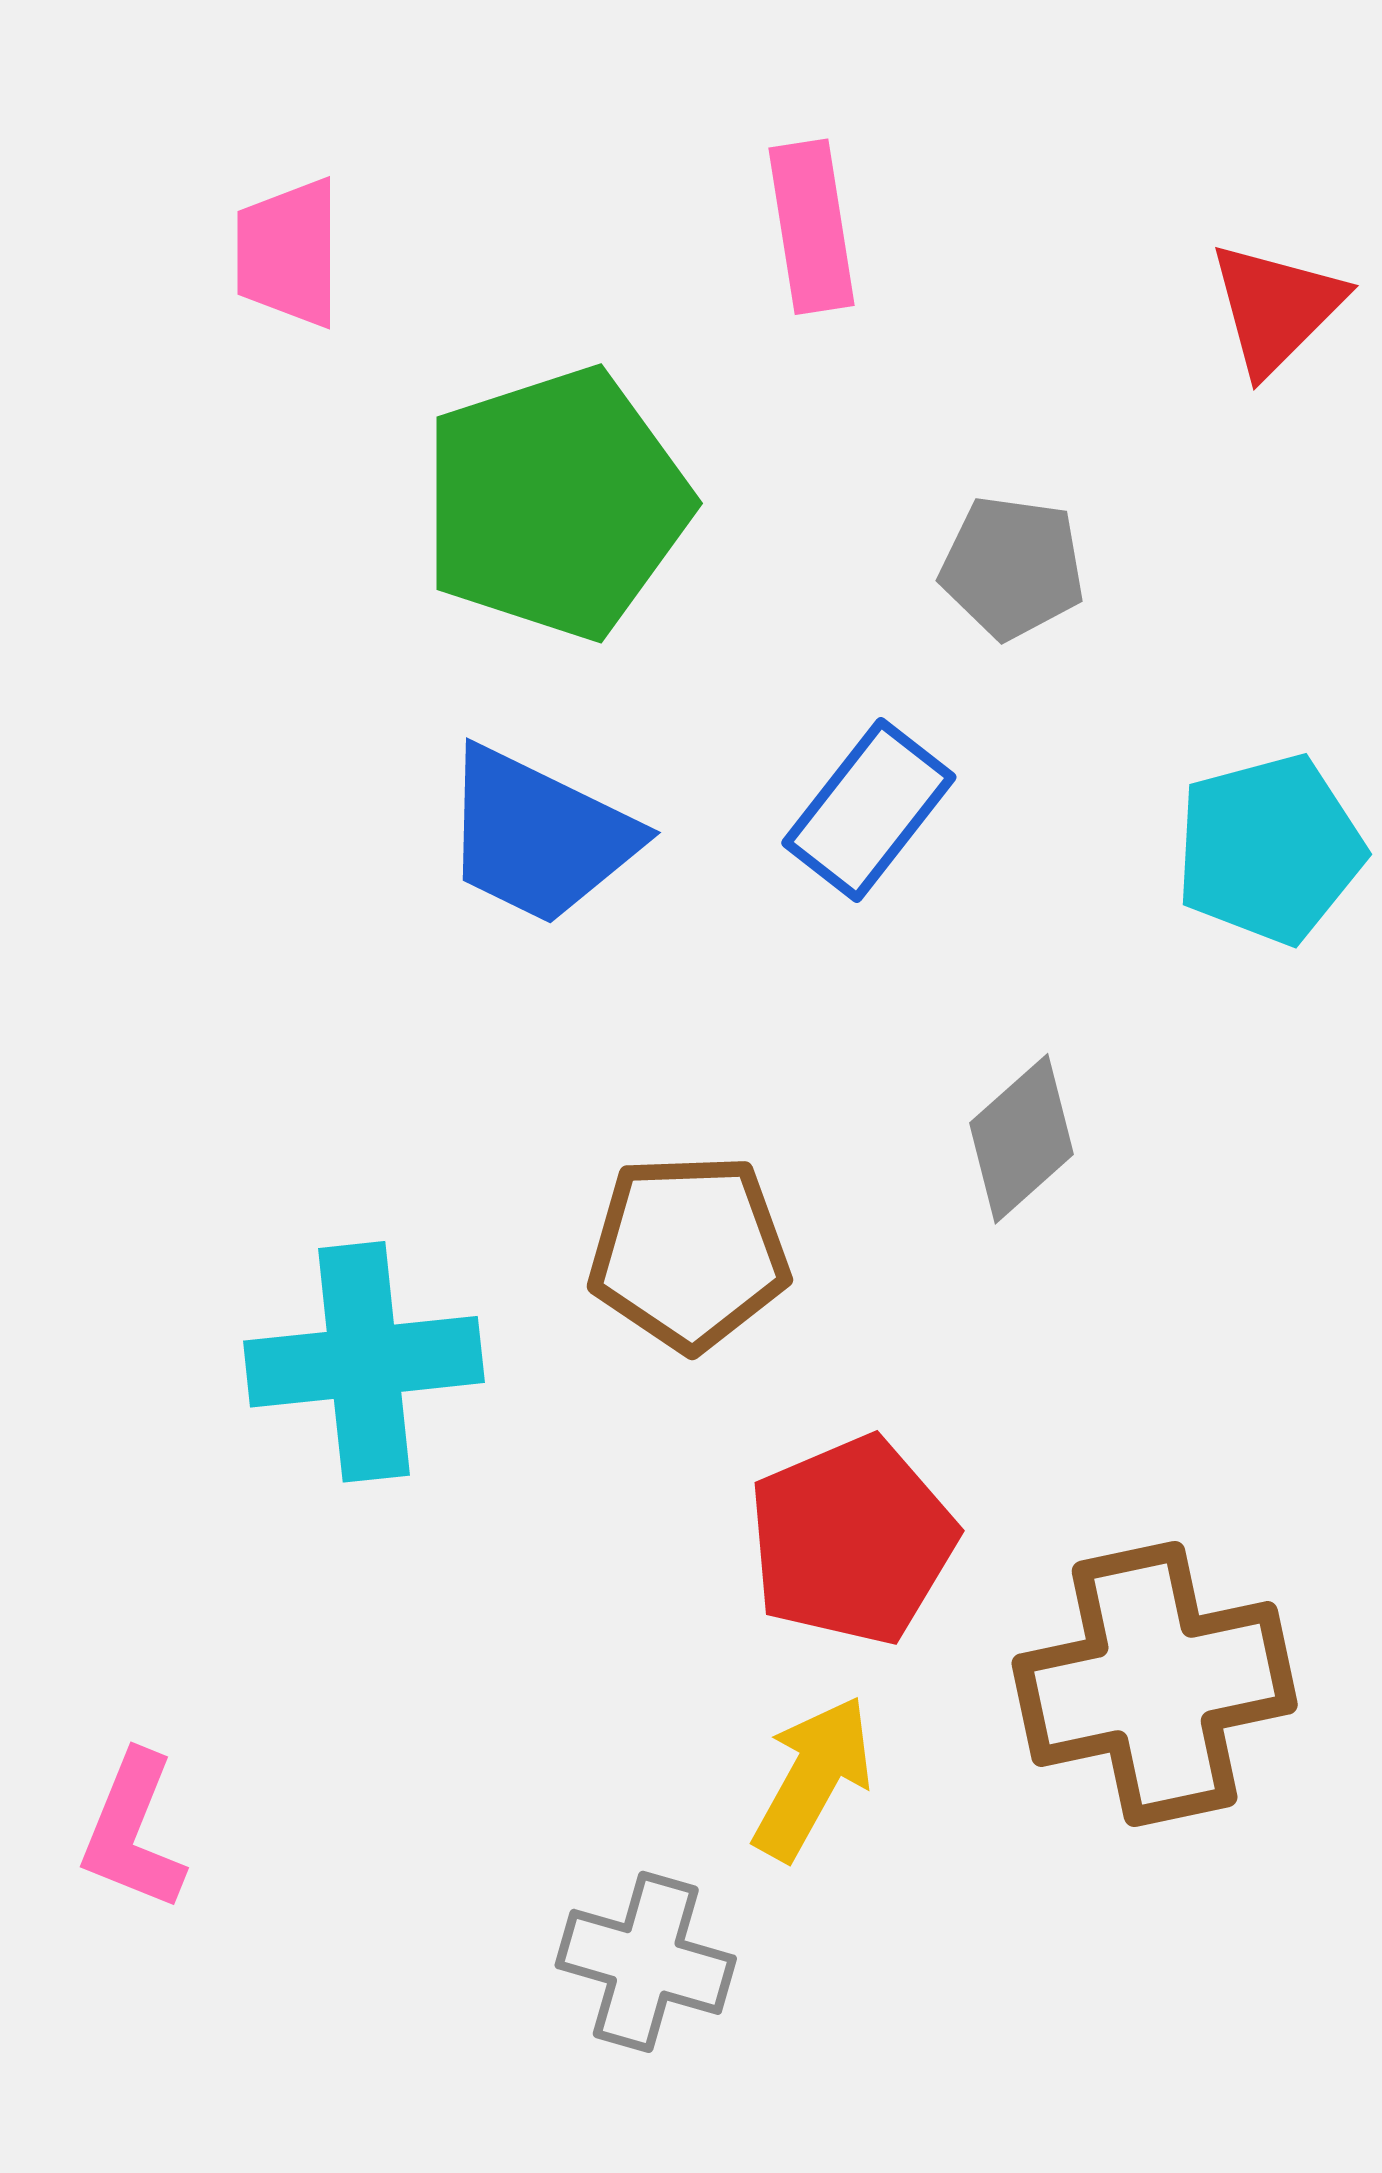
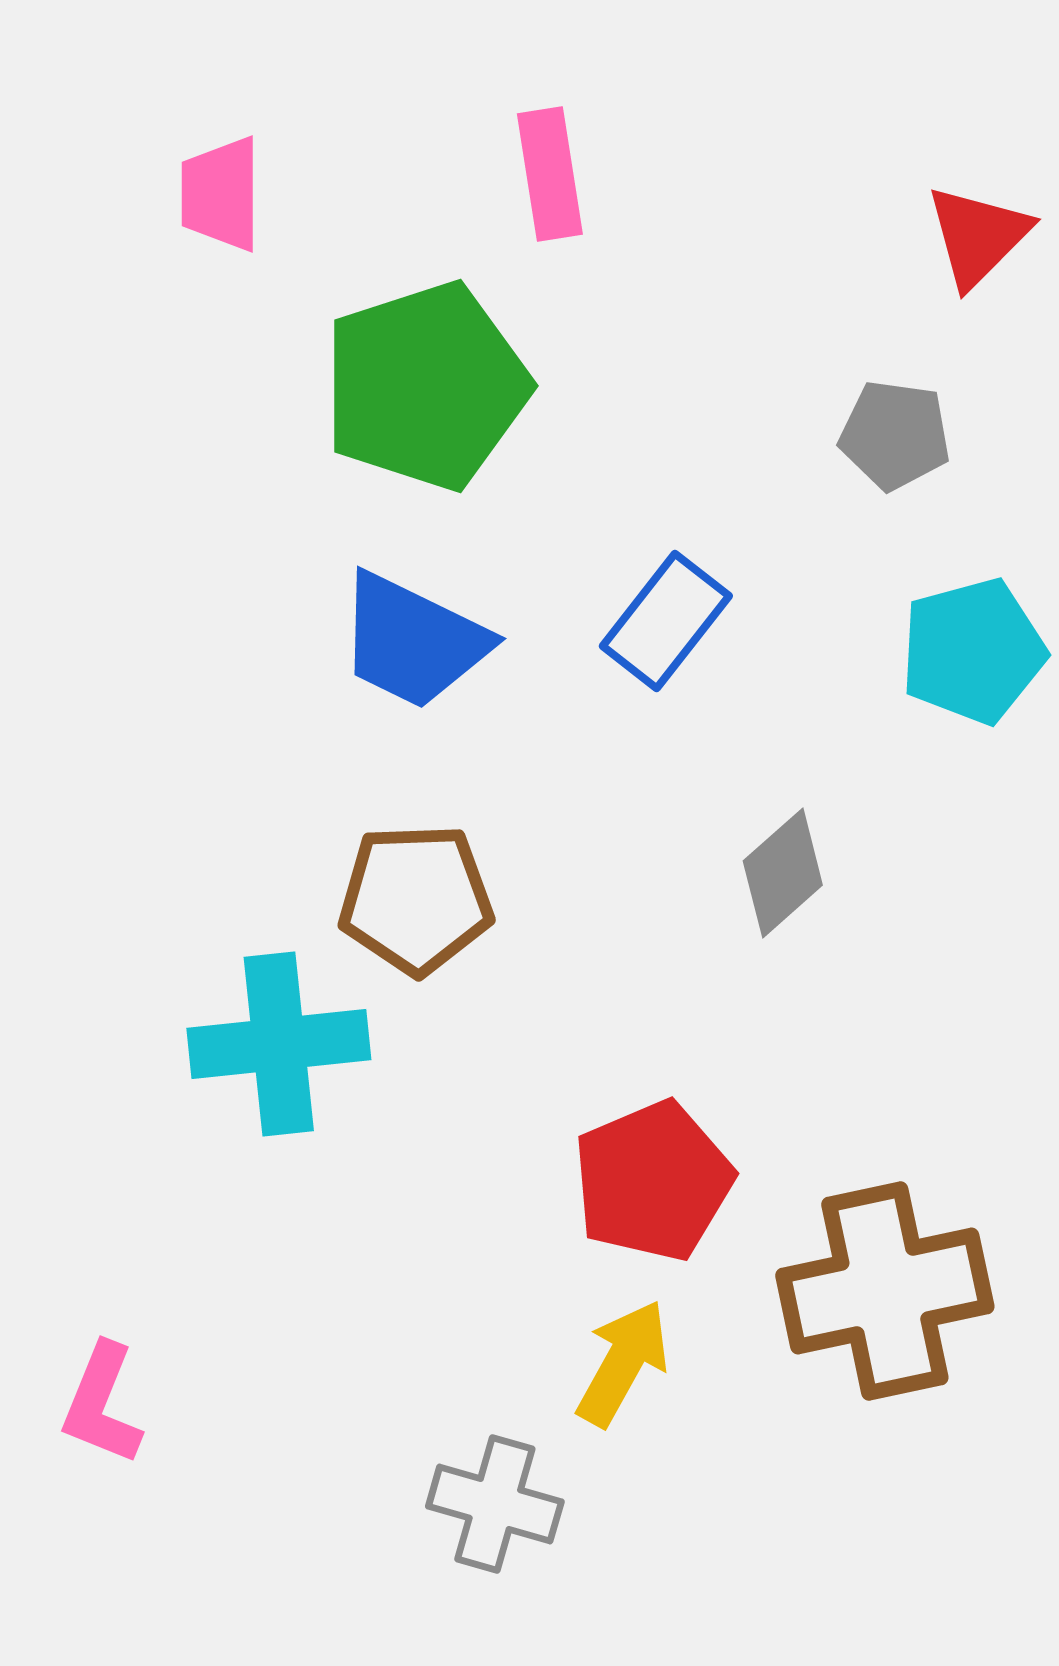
pink rectangle: (811, 227) -> (550, 174), moved
gray pentagon: (1012, 567) -> (895, 435), moved
brown pentagon: (689, 1252) -> (416, 899), moved

